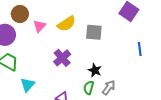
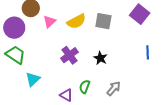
gray square: (94, 32) -> (103, 21), moved
black star: (95, 70) -> (100, 58), moved
green semicircle: (89, 88) -> (85, 87), moved

